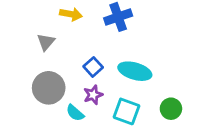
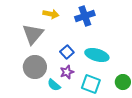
gray triangle: (46, 42) -> (33, 34), size x1.6

